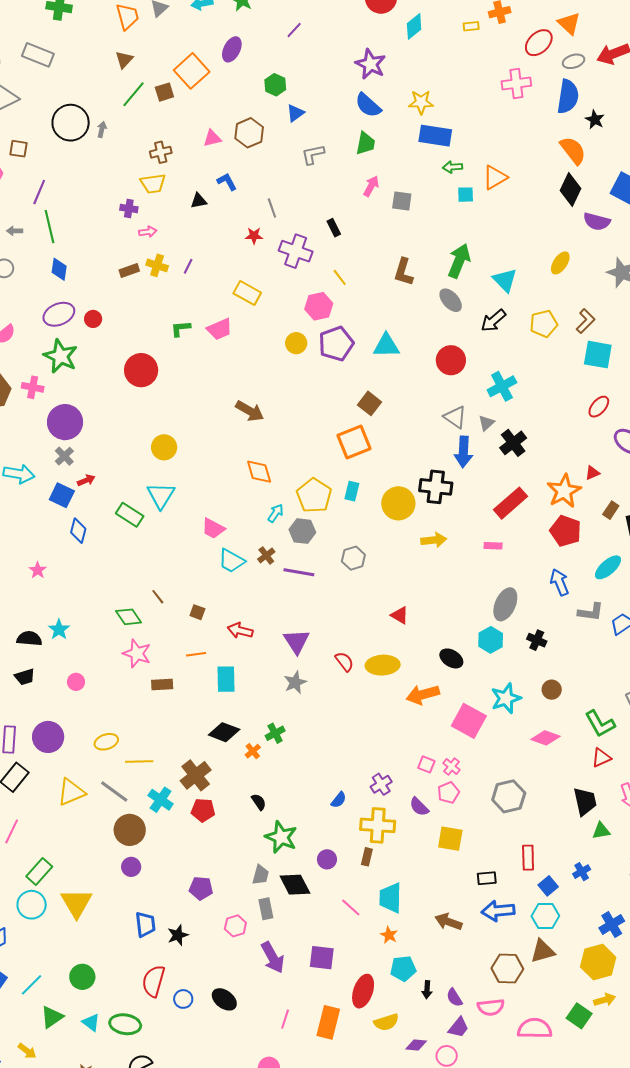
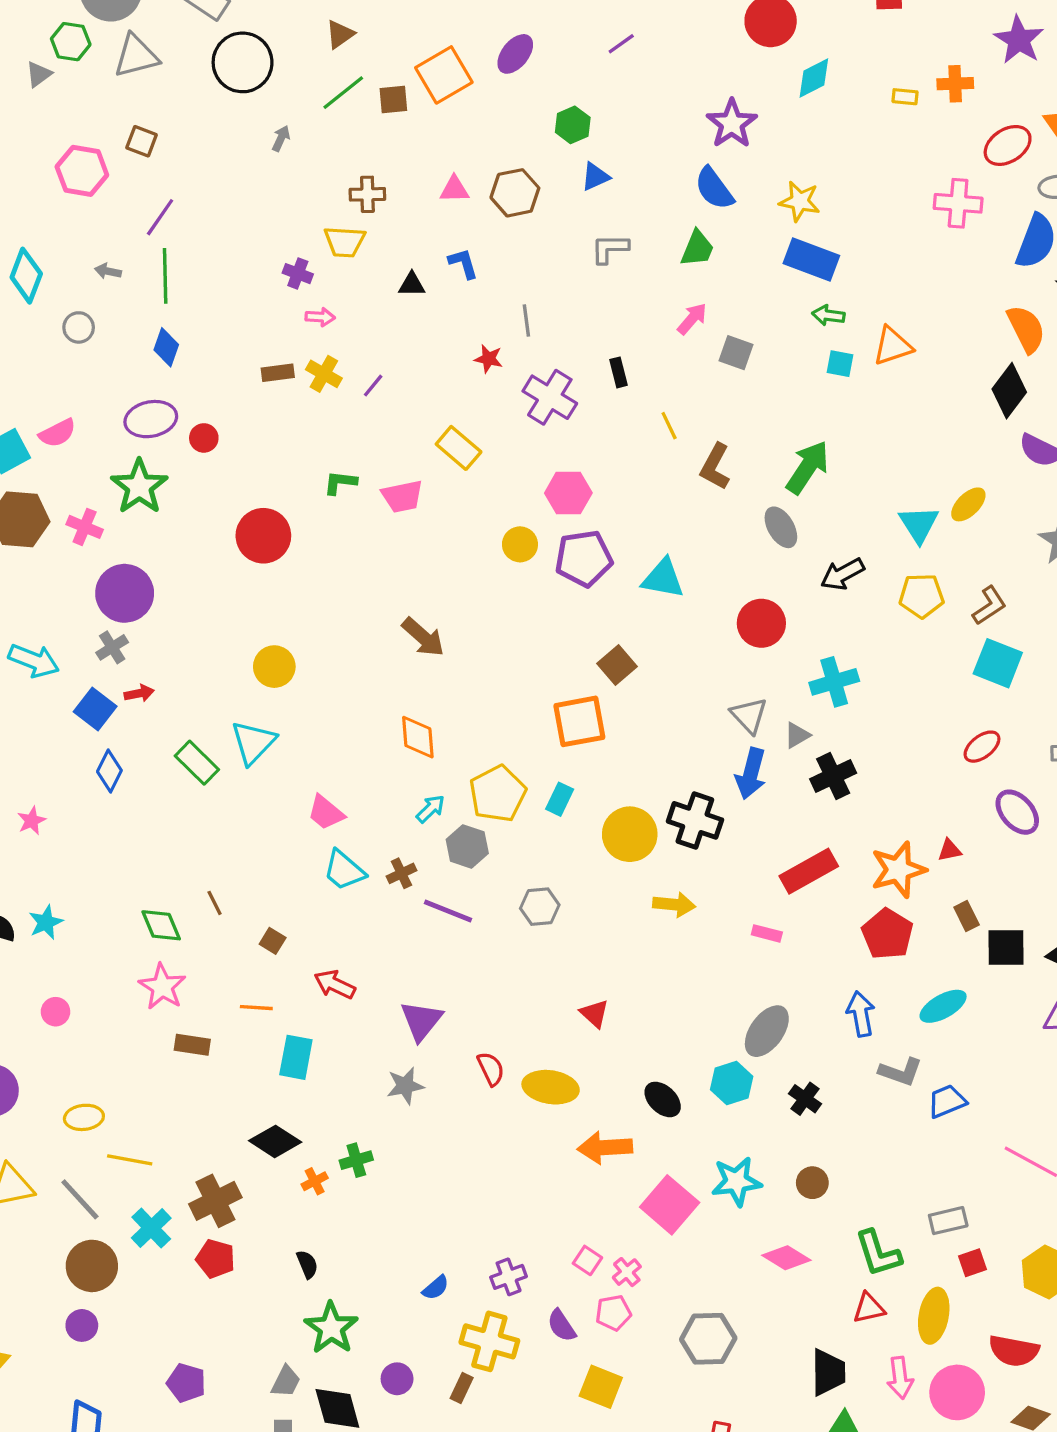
black circle: (71, 123) -> (243, 62), moved
yellow line: (340, 277) -> (669, 426), moved
cyan triangle: (505, 280) -> (919, 524), moved
brown rectangle: (611, 510) -> (967, 916), turned -72

